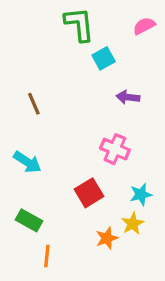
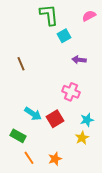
cyan arrow: (27, 162) -> (33, 114), moved
orange star: (107, 238) -> (55, 159), moved
orange line: (47, 256) -> (29, 158), turned -40

